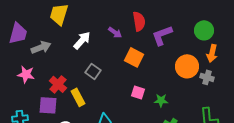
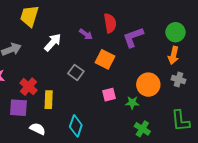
orange arrow: (212, 53) -> (173, 55), moved
orange circle: (187, 66) -> (148, 85), moved
gray square: (93, 71) -> (76, 72), moved
pink square: (138, 92) -> (109, 95), turned -32
yellow rectangle: (78, 97) -> (49, 100), turned 30

